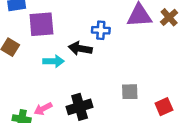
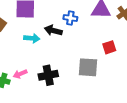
gray square: (130, 92) -> (88, 67), size x1.5
red square: (164, 107) -> (109, 47), moved

